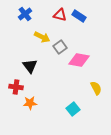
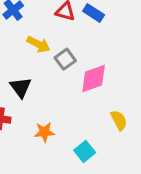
pink diamond: (79, 60) -> (94, 79), turned -30
orange star: (30, 103) -> (44, 132), moved

